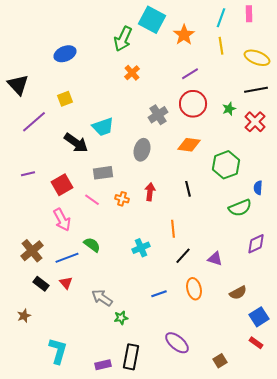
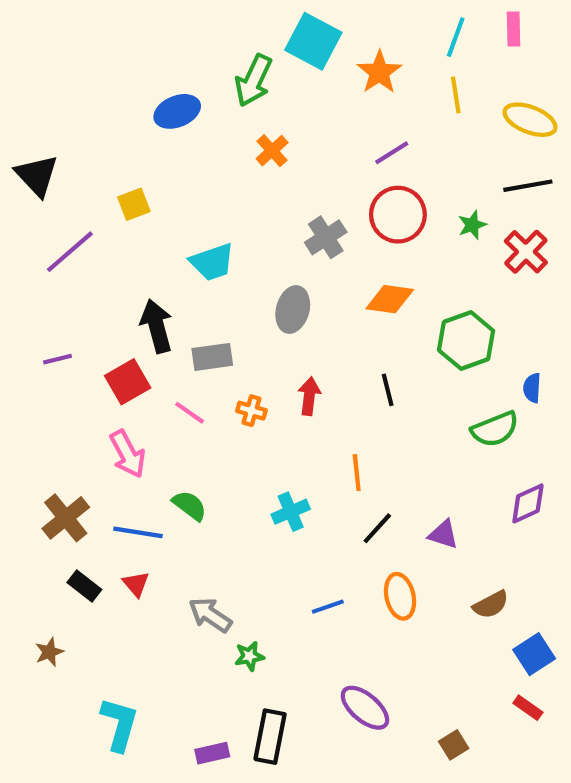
blue ellipse: (65, 54) -> (177, 111), moved
black arrow: (76, 143) -> (157, 326), moved, turned -140
blue line: (67, 258) -> (138, 532), turned 30

